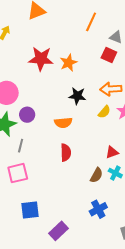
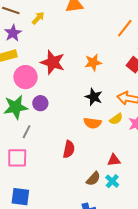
red star: (41, 59) -> (53, 62), moved
orange semicircle: (63, 123) -> (92, 123), moved

